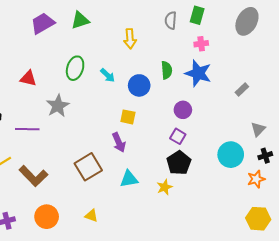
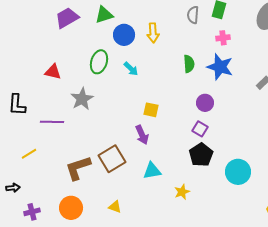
blue circle: (139, 85) -> (124, 35), moved
cyan circle: (231, 155) -> (238, 172), moved
brown L-shape: (33, 176) -> (78, 168), moved, turned 116
yellow star: (165, 187) -> (182, 192), moved

